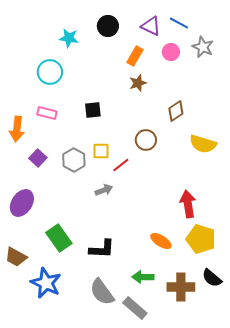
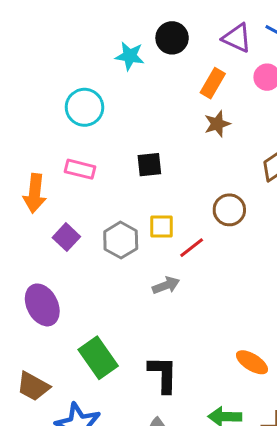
cyan star: (69, 38) -> (130, 56), moved
purple ellipse: (22, 203) -> (42, 305), turned -60
black L-shape: (102, 249) -> (163, 374), turned -92

